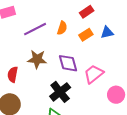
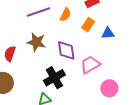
blue triangle: (107, 32) -> (108, 33), moved
orange rectangle: (86, 35) -> (88, 25), turned -32

